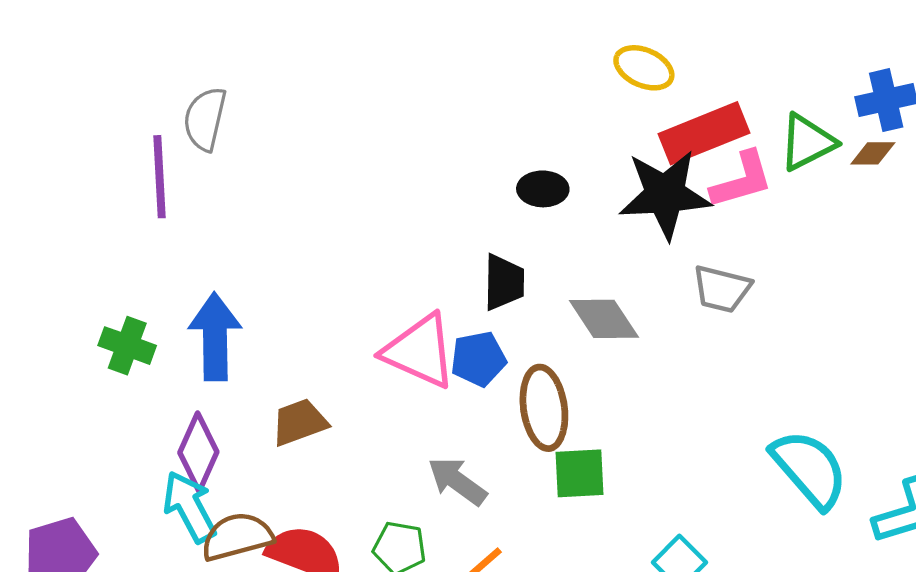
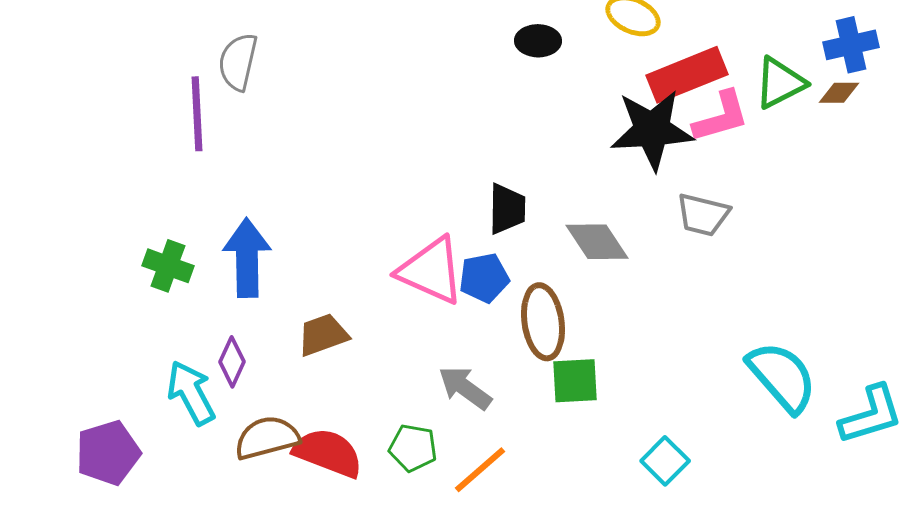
black ellipse: (543, 189) -> (538, 41), moved
purple diamond: (198, 452) -> (232, 362), size x0.7
cyan arrow: (189, 507) -> (191, 393), moved

